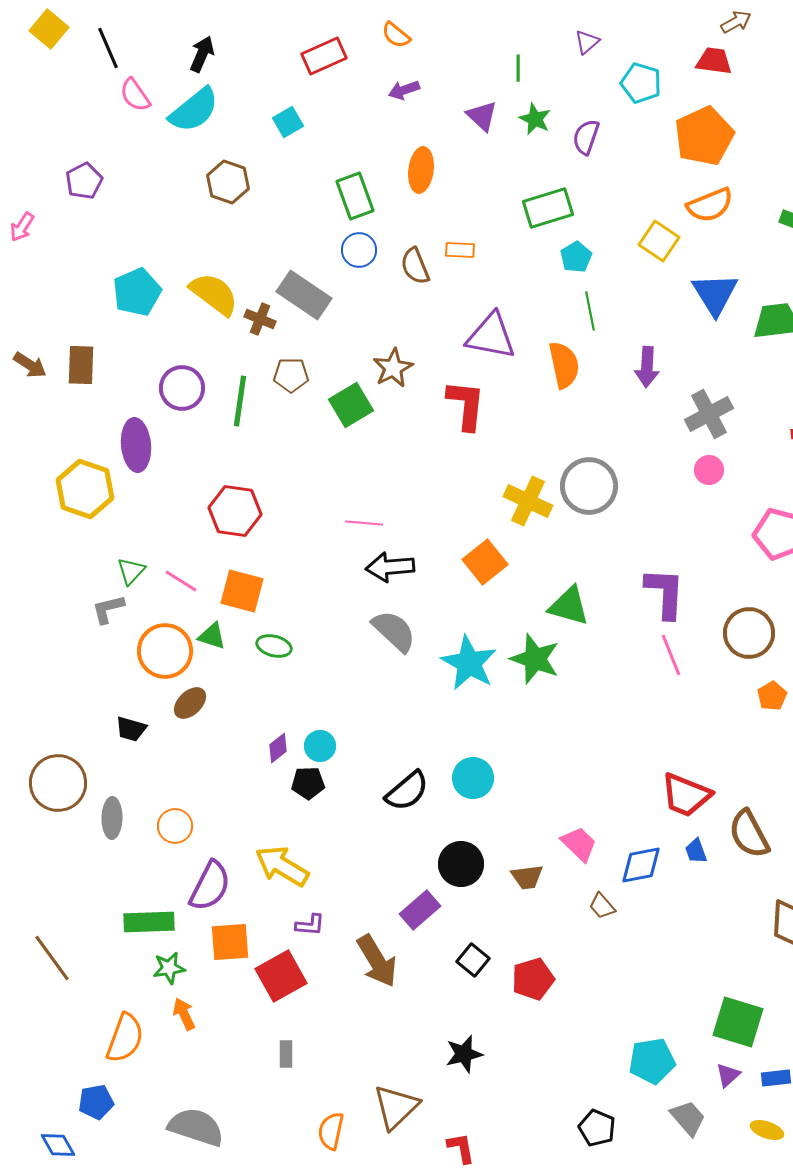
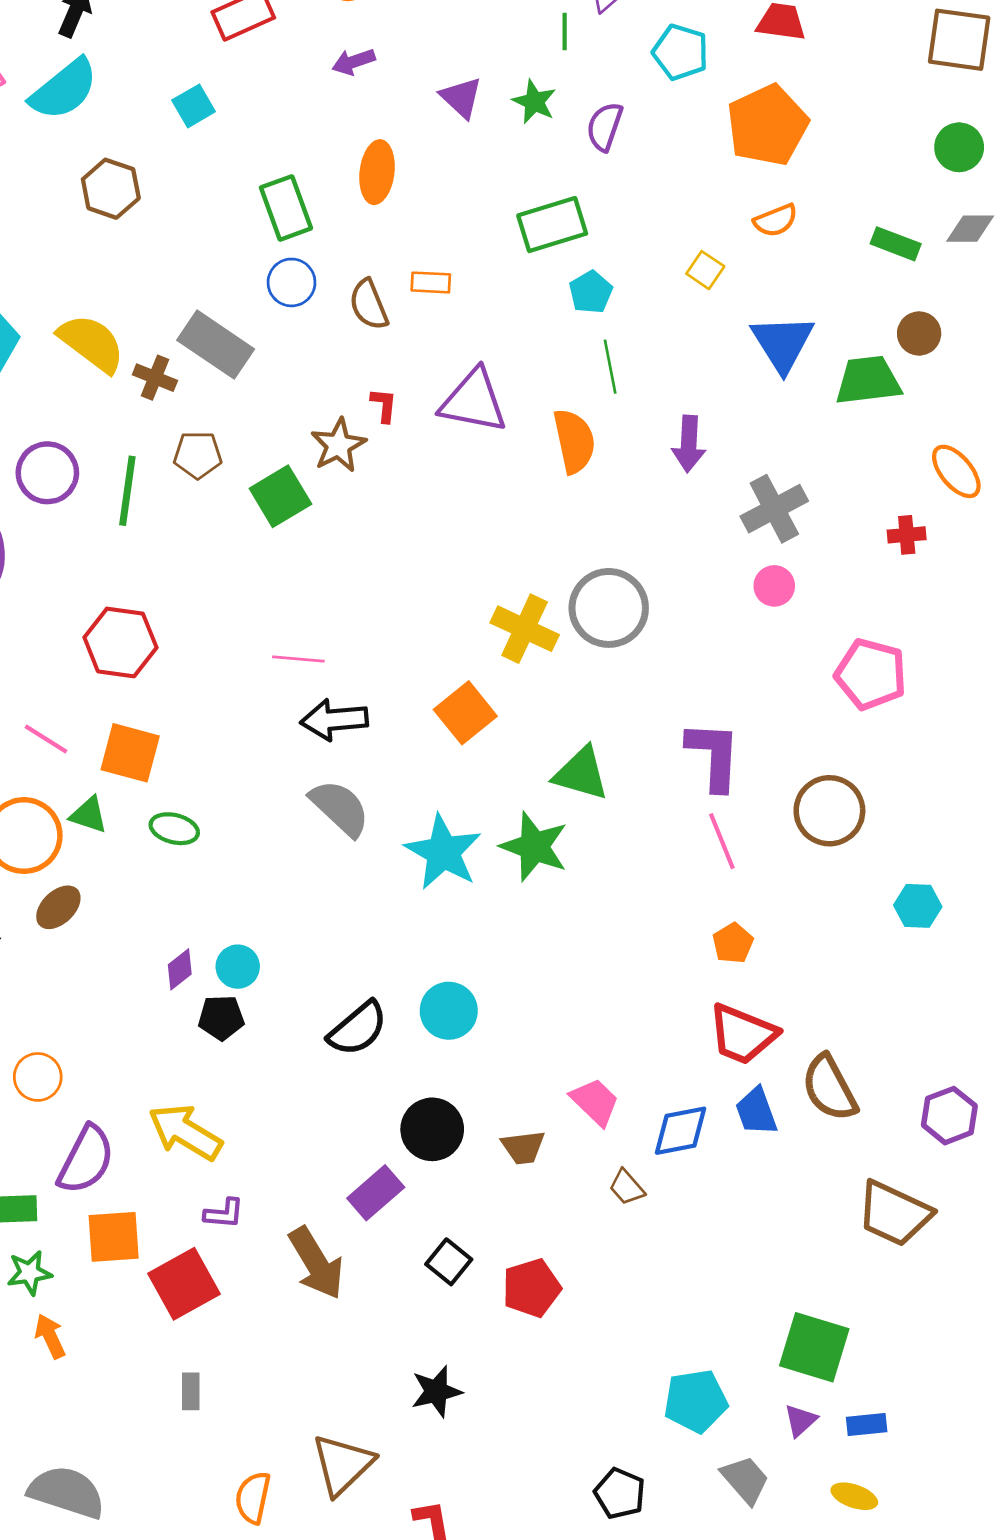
green line: (518, 68) -> (565, 31), moved
orange semicircle: (710, 205) -> (776, 220), size x0.7
yellow square: (659, 241) -> (705, 270), size x0.7
red L-shape: (466, 405) -> (384, 405), moved, size x0.5
orange pentagon: (772, 696) -> (733, 943), moved
blue trapezoid: (696, 851) -> (756, 1111), size x1.4

